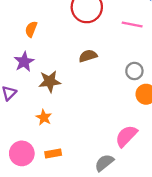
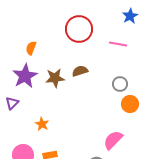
purple star: (24, 62) -> (25, 76), size x1.4
brown star: (50, 81) -> (55, 78), moved

